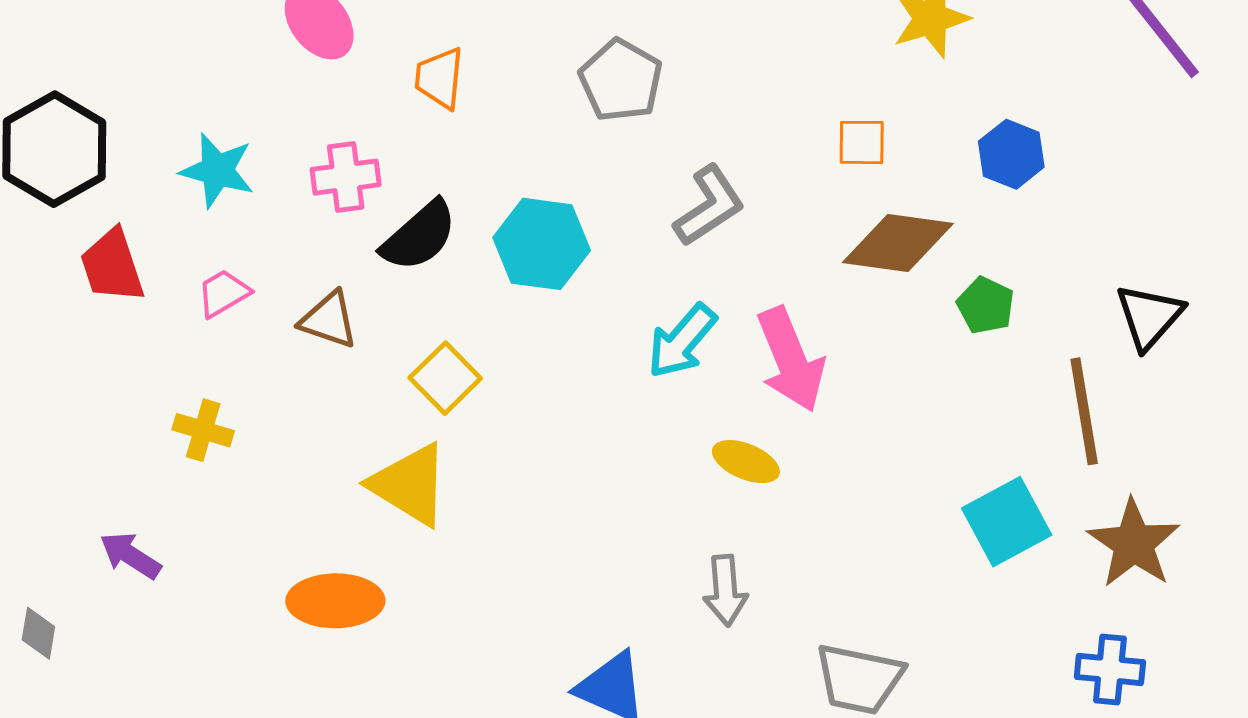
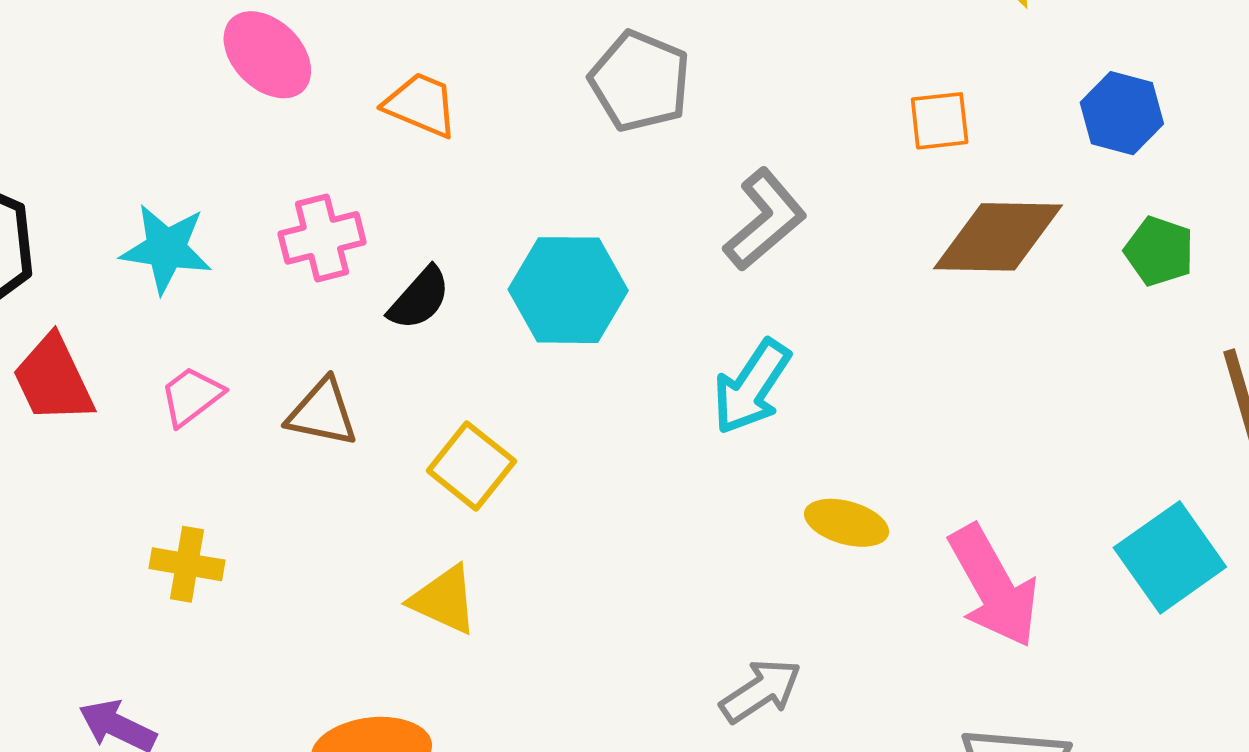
orange trapezoid: (440, 78) -> (421, 105), turned 114
black semicircle: (419, 236) -> (419, 298), size x0.7
green pentagon: (986, 305) -> (1159, 251), moved
pink arrow: (791, 360) -> (994, 586), moved
yellow triangle: (410, 485) -> (444, 600), size x0.7
gray arrow: (725, 591) -> (761, 691), moved, turned -112

